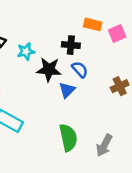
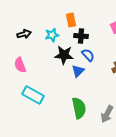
orange rectangle: (93, 24) -> (71, 20), moved, turned 64
cyan star: (26, 51) -> (52, 35), moved

